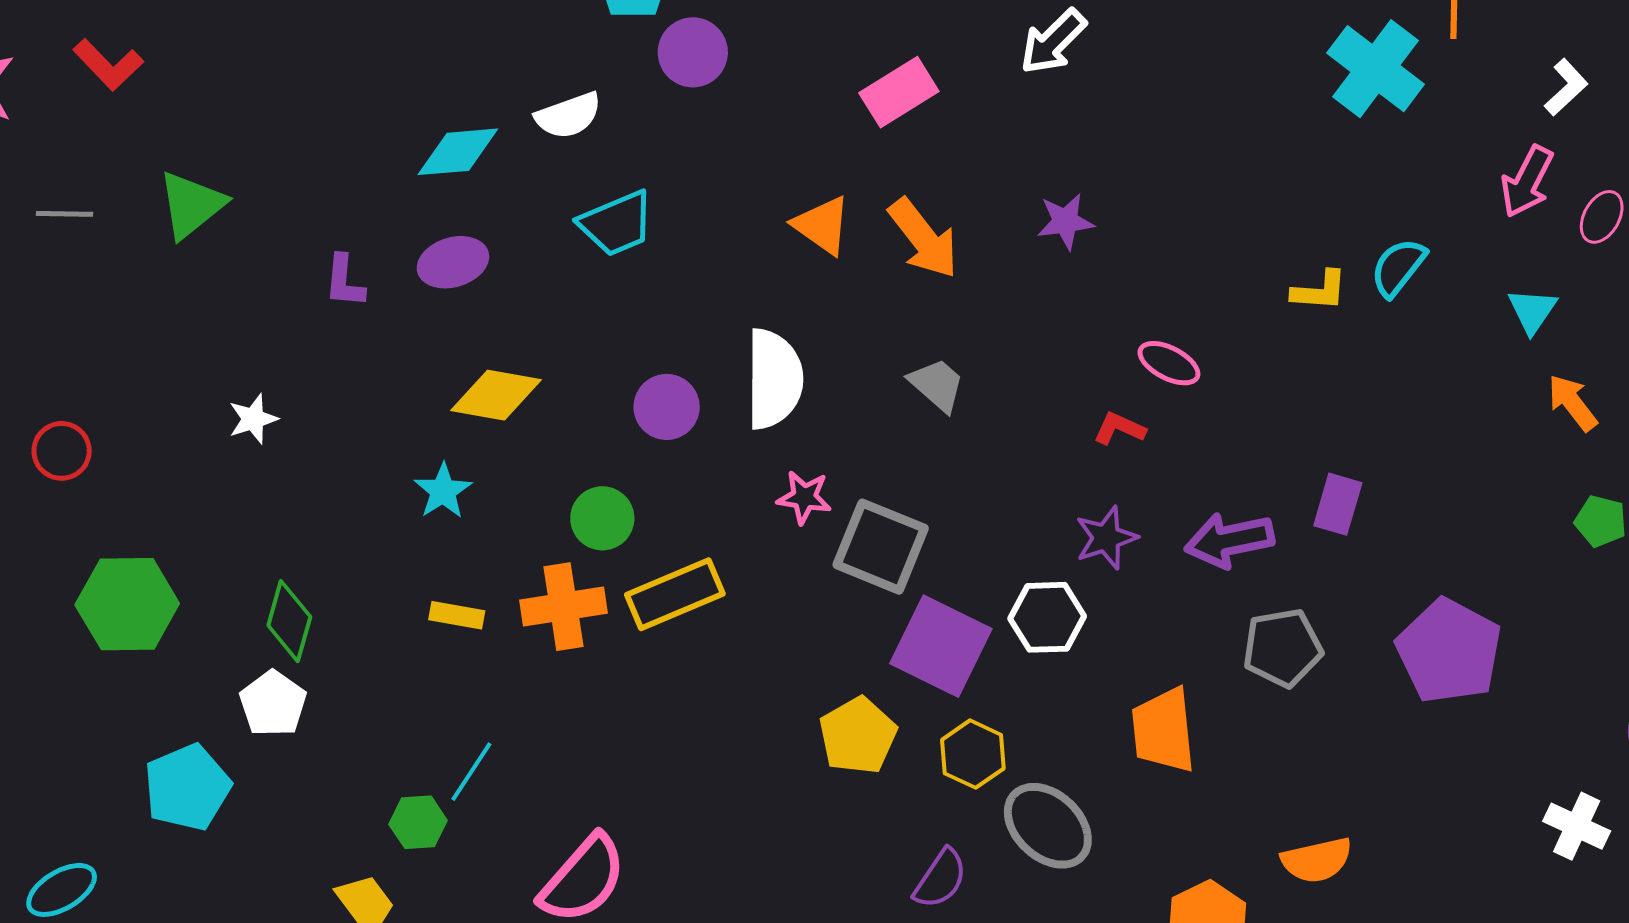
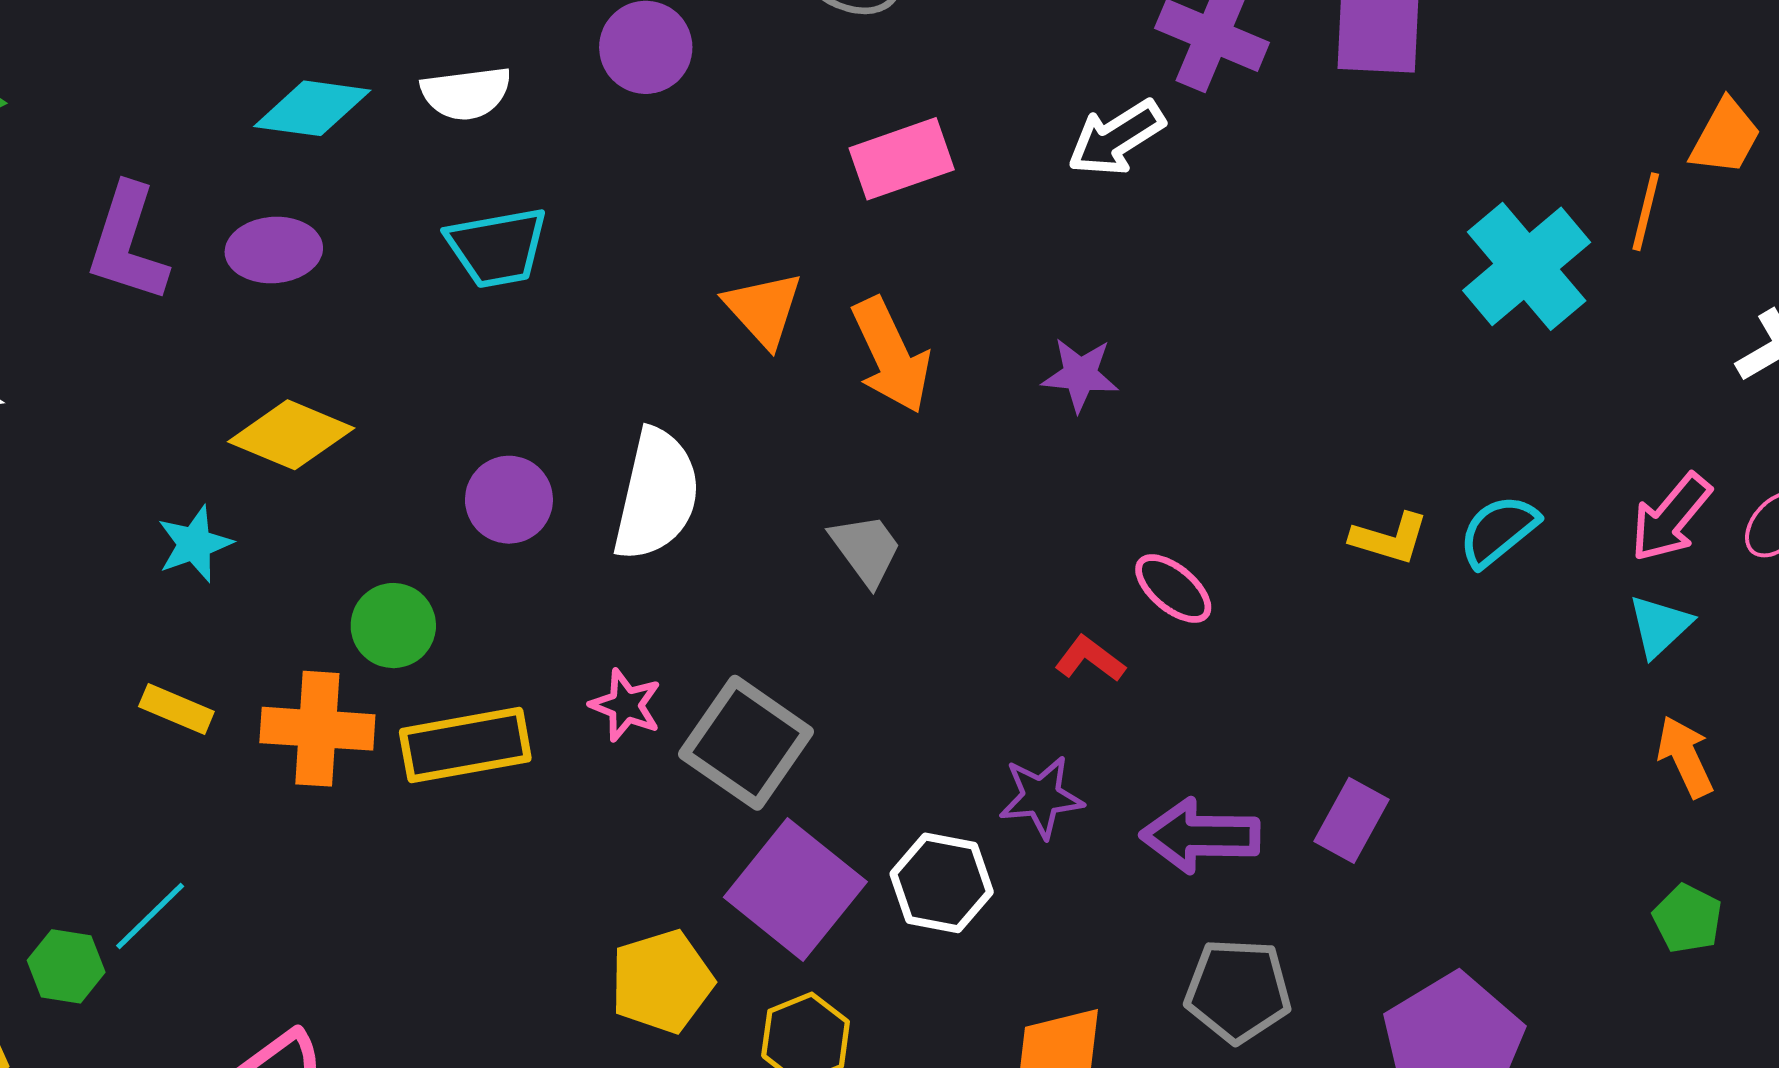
pink arrow: (1527, 181) -> (1671, 517), moved
purple L-shape: (344, 281) -> (128, 243), size x1.6
pink star: (804, 497) -> (626, 705), moved

